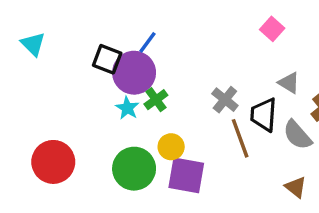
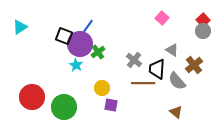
cyan triangle: (33, 44) -> (20, 27), turned 42
green cross: (156, 100) -> (98, 52), moved
brown line: (240, 138) -> (143, 83), turned -70
green circle: (134, 169) -> (64, 107), moved
purple square: (186, 175) -> (111, 105), size x0.6

